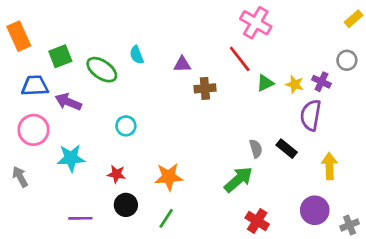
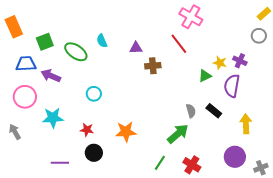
gray circle: (347, 60) -> (259, 36), moved
green triangle: (265, 83) -> (205, 76), moved
green line: (166, 218) -> (160, 163), moved

